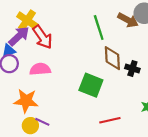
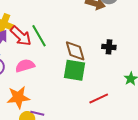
green line: (99, 28) -> (39, 36), moved
brown diamond: (112, 58) -> (75, 51), moved

